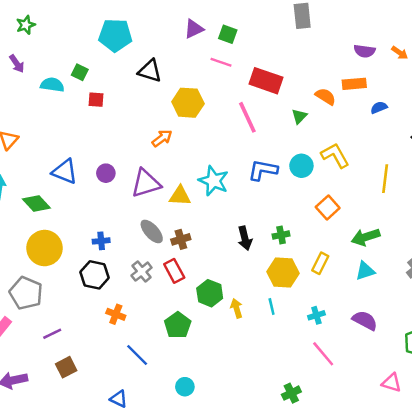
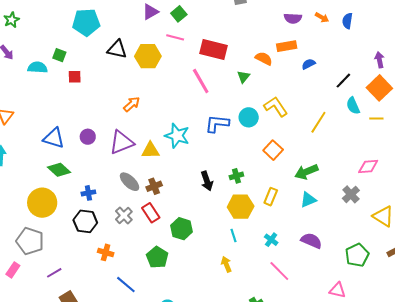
green square: (228, 34) -> (179, 14), turned 35
yellow hexagon: (188, 103) -> (148, 56), moved
yellow line: (385, 179) -> (318, 122), turned 30
green diamond: (36, 203) -> (59, 170), moved
yellow arrow: (237, 308) -> (226, 264), moved
cyan cross: (316, 315) -> (271, 240), turned -32

